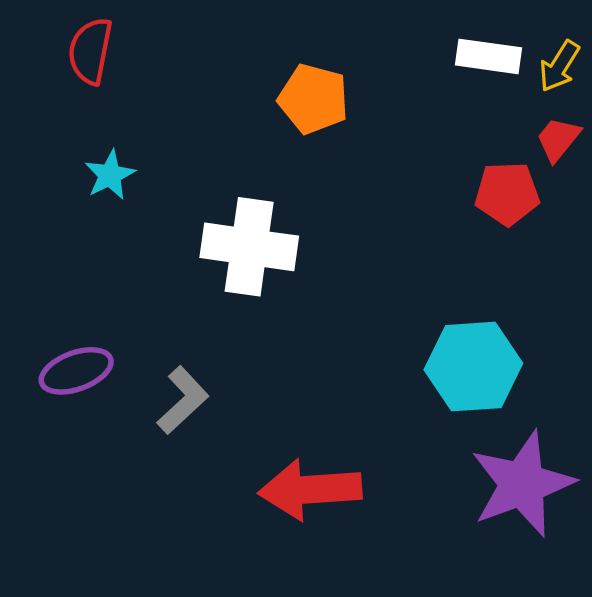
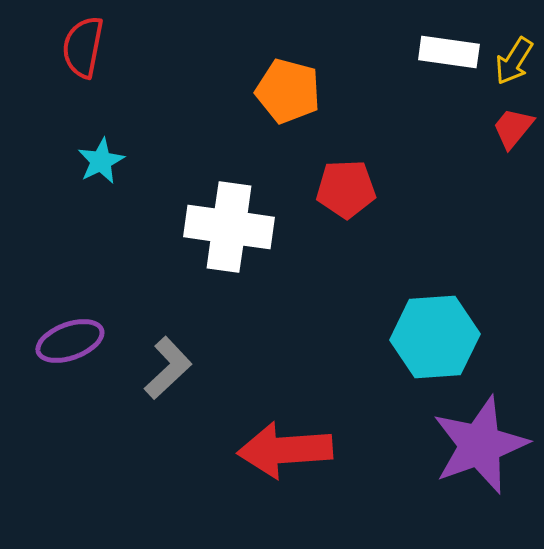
red pentagon: (507, 193) -> (346, 189), moved

